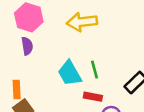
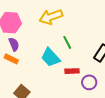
green line: (95, 70) -> (67, 42), moved
orange rectangle: (17, 89) -> (11, 59), moved, turned -48

